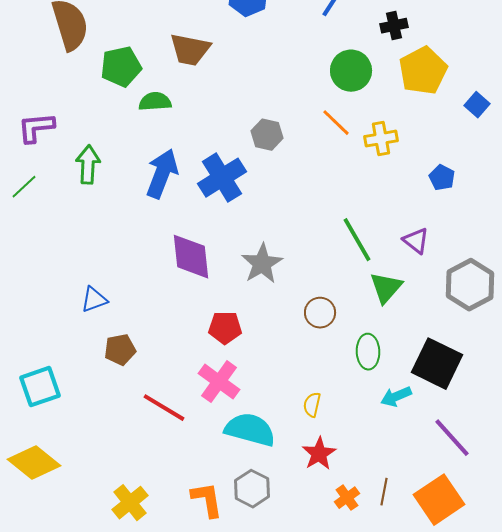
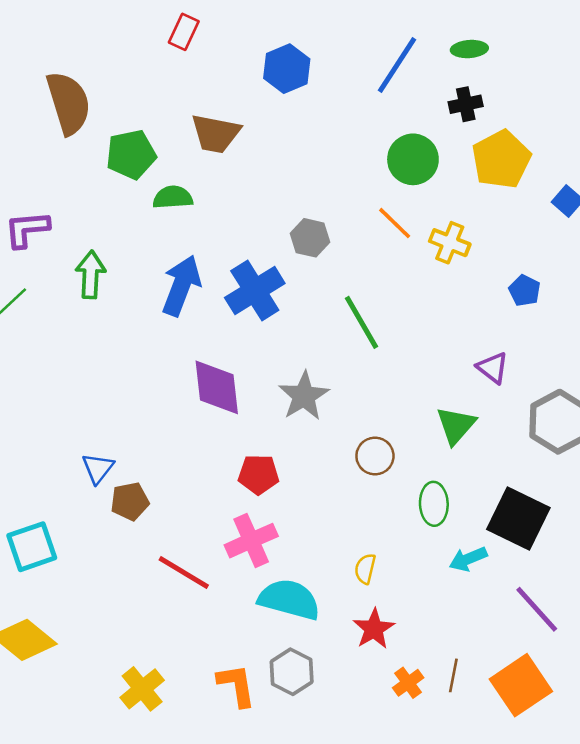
yellow cross: (381, 139) -> (450, 243), turned 32
green line: (357, 240) -> (361, 322), moved
blue triangle: (94, 300) -> (98, 468), moved, turned -32
pink cross: (219, 382) -> (251, 541), turned 30

